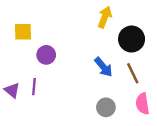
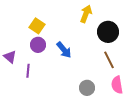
yellow square: (23, 32) -> (37, 26), moved, turned 35
blue arrow: (104, 67) -> (64, 50), moved
purple triangle: (12, 90) -> (10, 57), moved

